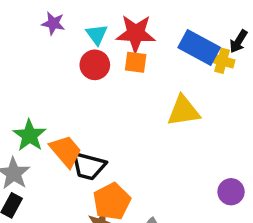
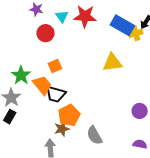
yellow cross: (222, 61) -> (136, 33), turned -32
orange square: (136, 62) -> (55, 66), moved, turned -32
red circle: (95, 65) -> (45, 33), moved

